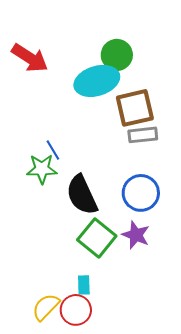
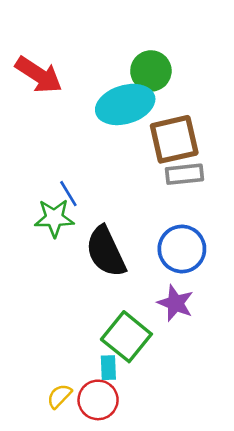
green square: (97, 238) -> (126, 337), moved
yellow semicircle: (46, 307) -> (59, 396), size x0.7

